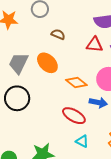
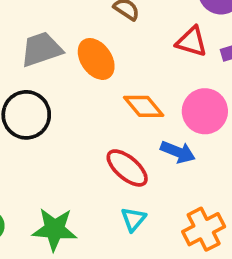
gray trapezoid: (18, 63) -> (41, 49), turned 35
cyan triangle: (82, 141) -> (133, 219), turned 32

